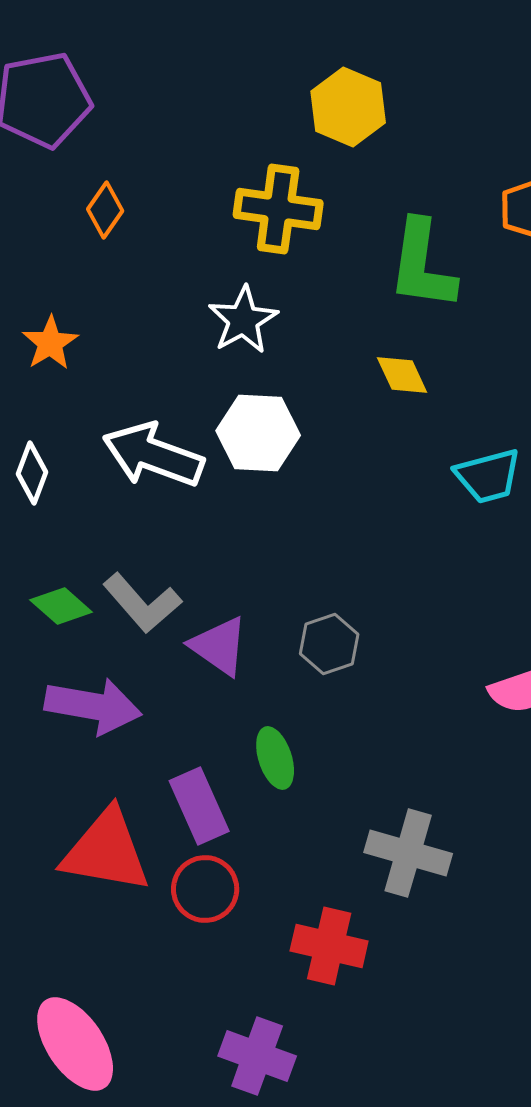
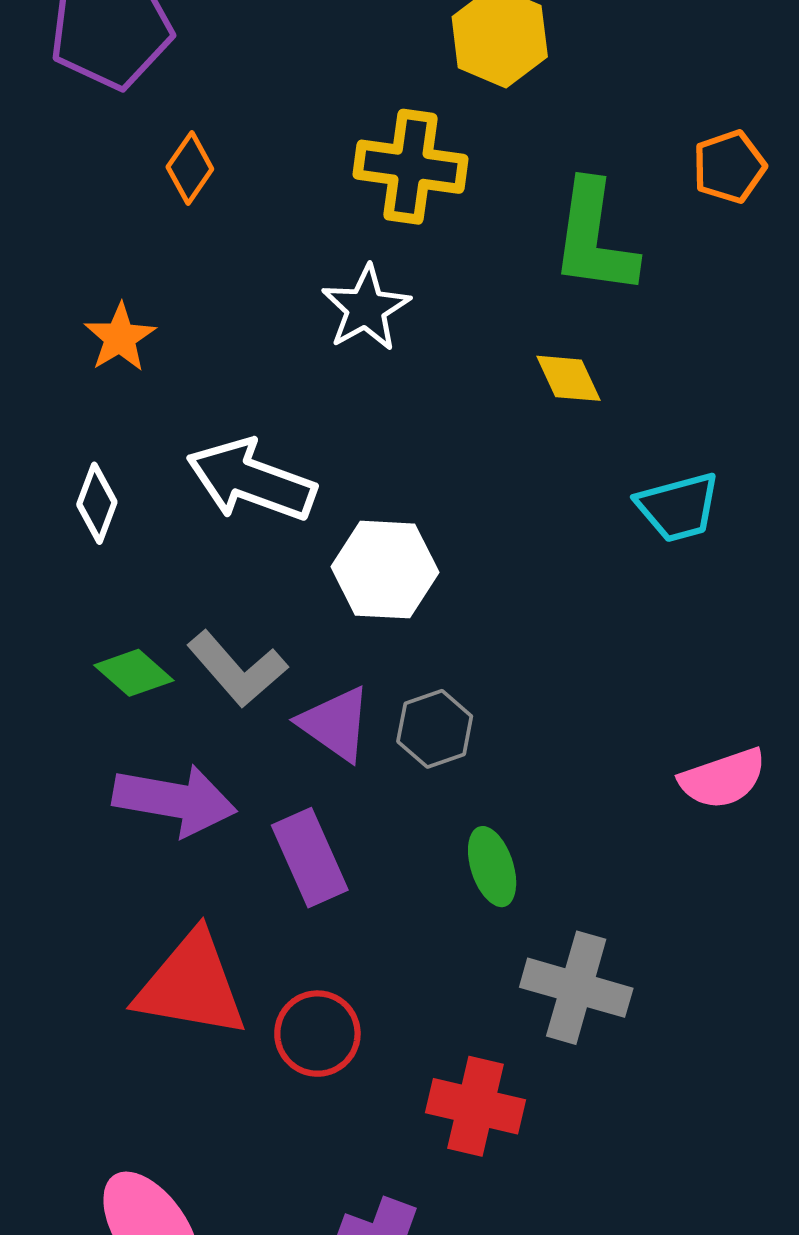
white hexagon: (258, 433) -> (385, 570), moved
gray hexagon: (329, 644) -> (435, 729), moved
green ellipse: (275, 758) -> (492, 867), moved
purple rectangle: (199, 806) -> (310, 858), moved

